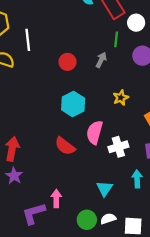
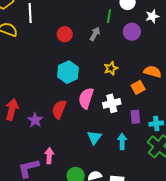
red semicircle: (65, 146) -> (59, 109), turned 72
white cross: (118, 147) -> (112, 103), moved
purple star: (14, 176) -> (35, 120), moved
cyan triangle: (105, 189) -> (94, 138), moved

